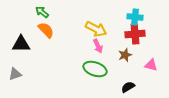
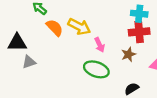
yellow arrow: (96, 29) -> (79, 27), moved
orange semicircle: (46, 30) -> (55, 28), moved
gray triangle: (15, 74) -> (29, 62), moved

